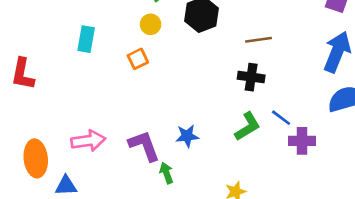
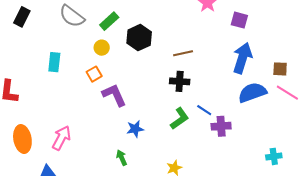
pink arrow: (88, 141) -> (61, 138), turned -50
purple L-shape: (144, 146) -> (114, 95), moved
orange ellipse: (36, 158) -> (22, 139), moved

